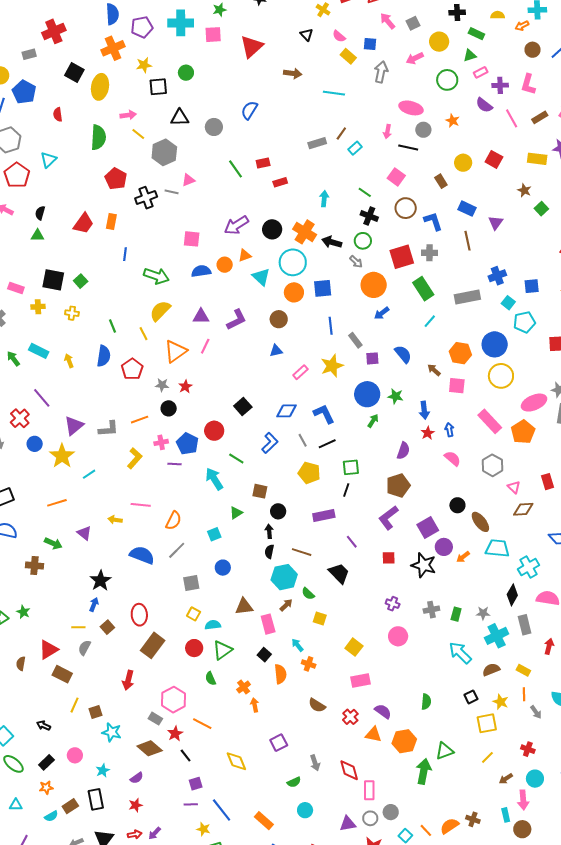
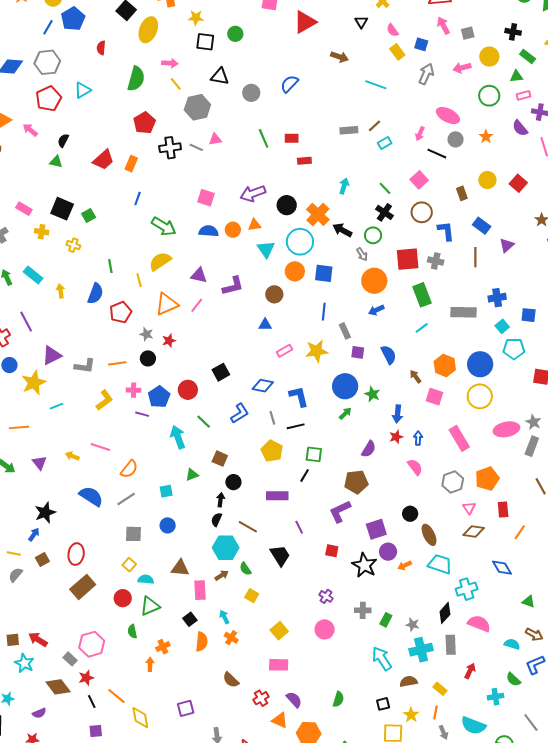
orange pentagon: (523, 432) -> (487, 479), moved
red arrow: (128, 680) -> (38, 640), moved, turned 96
orange arrow: (255, 705) -> (150, 664), moved
orange line: (202, 724) -> (116, 696), moved

